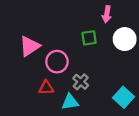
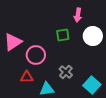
gray cross: (81, 82) -> (66, 72), moved

